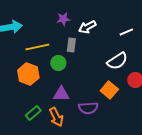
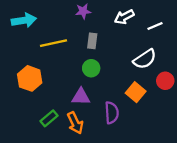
white arrow: (87, 27) -> (124, 17), moved
green circle: (58, 63) -> (91, 68), moved
orange hexagon: (28, 74) -> (30, 78), moved
purple semicircle: (88, 108) -> (112, 113), turned -90

